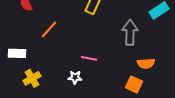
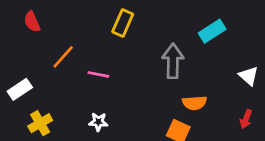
white rectangle: (17, 53) -> (20, 89), turned -36
pink line: (89, 58) -> (98, 74), moved

